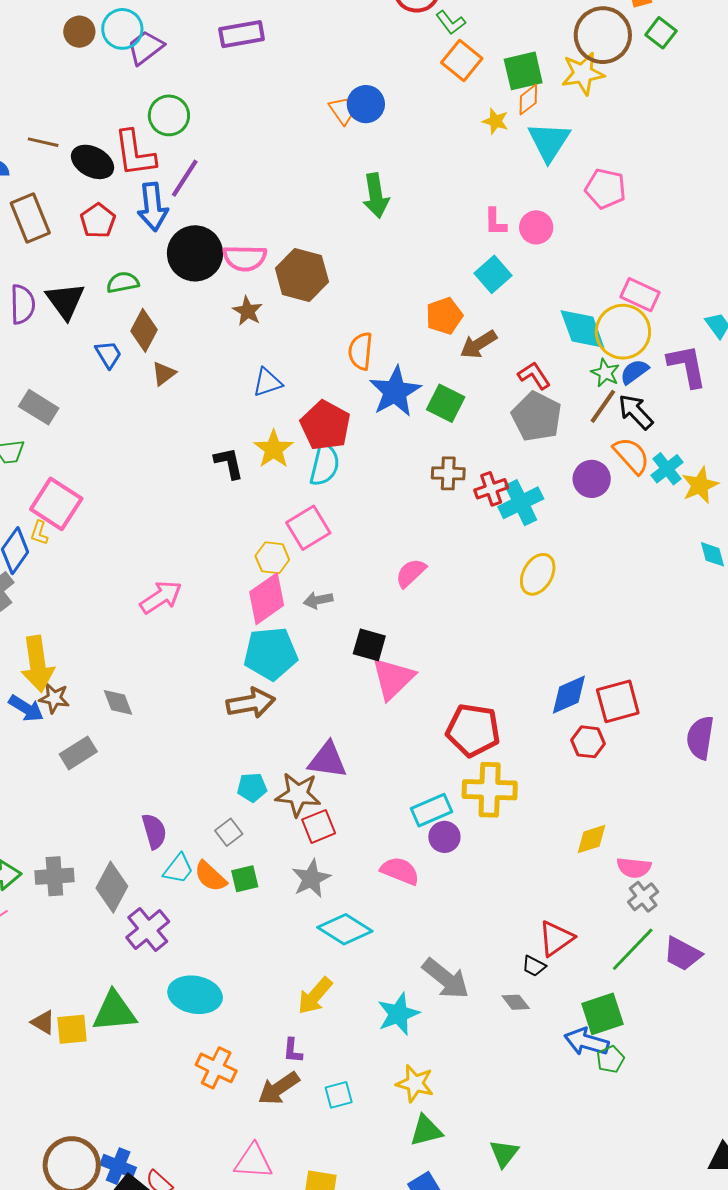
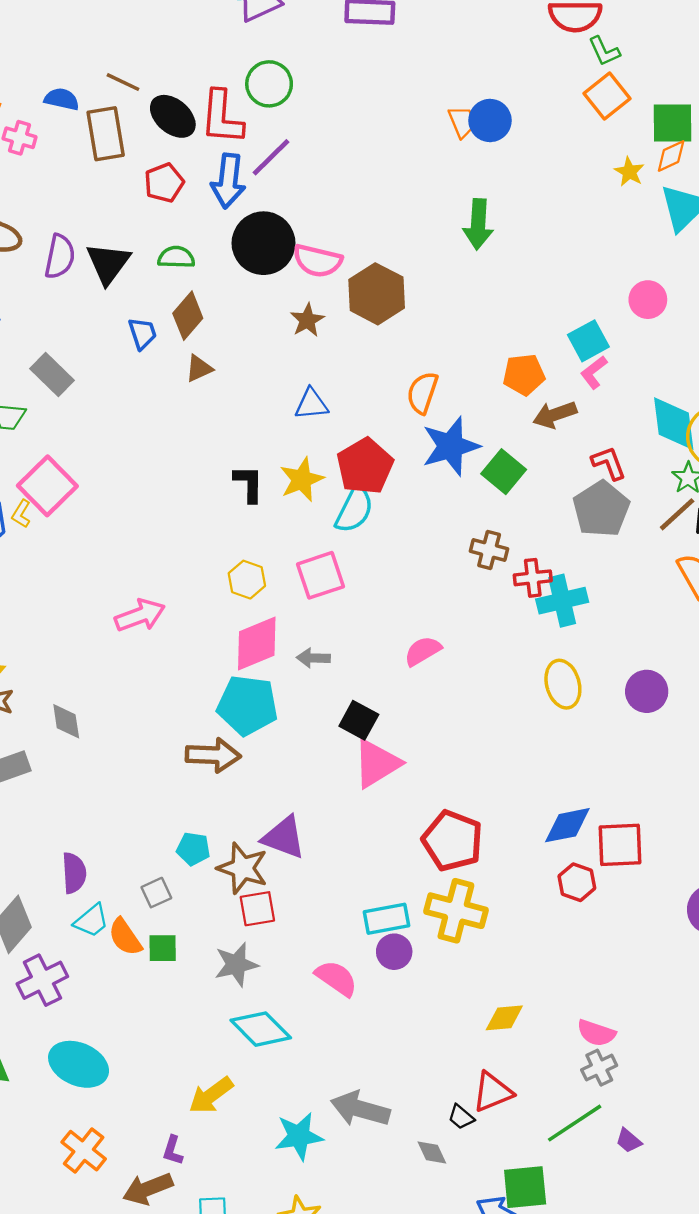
brown rectangle: (30, 218) -> (106, 134), moved
pink L-shape: (495, 222) -> (594, 372), moved, turned 40
purple circle: (592, 479) -> (647, 691), moved
yellow hexagon: (272, 558) -> (247, 580), moved
yellow ellipse: (538, 574) -> (563, 684), turned -57
yellow diamond: (592, 839) -> (504, 1018), moved
purple trapezoid: (682, 954) -> (629, 1141), size x0.6
gray arrow: (446, 979) -> (360, 1109), turned 144

